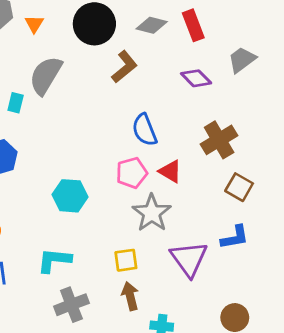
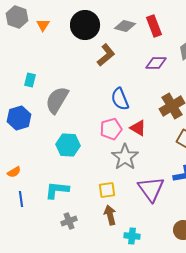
gray semicircle: (46, 75) -> (57, 100), moved
purple diamond: (196, 78) -> (156, 63), turned -45
gray cross: (71, 305) -> (69, 221), size x0.7

